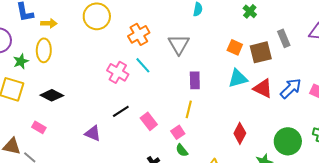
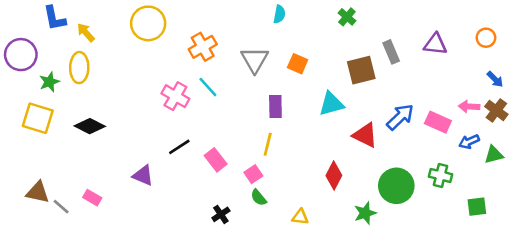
yellow arrow: (49, 23) -> (86, 32), turned -133
orange square: (235, 47) -> (298, 64), moved
red triangle: (263, 88) -> (365, 135), moved
pink rectangle: (39, 127) -> (92, 198), moved

